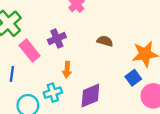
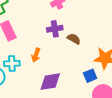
purple cross: (57, 39) -> (55, 29), moved
cyan cross: (53, 93) -> (12, 63), moved

